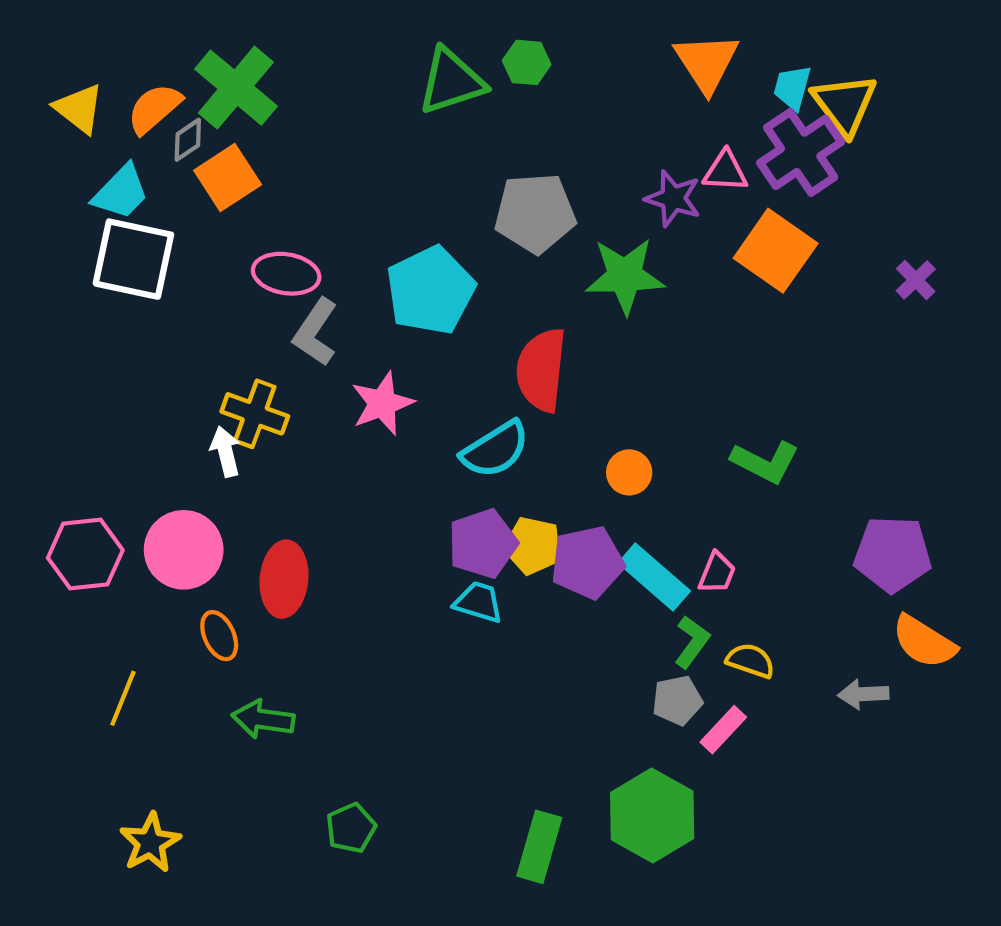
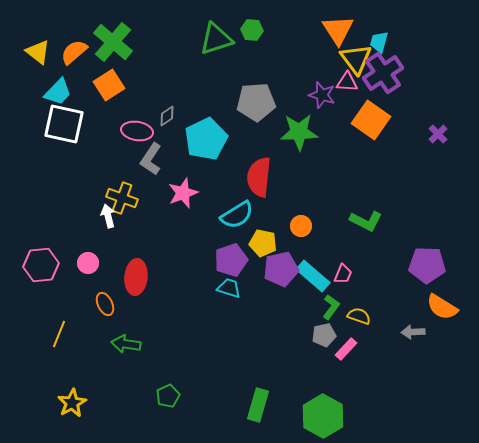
yellow triangle: (845, 104) -> (356, 59), moved
gray diamond: (188, 140) -> (167, 116), moved
yellow pentagon: (533, 546) -> (263, 243), moved
pink circle: (184, 550) -> (88, 263), size x0.6
green hexagon: (652, 815) -> (323, 416), moved

